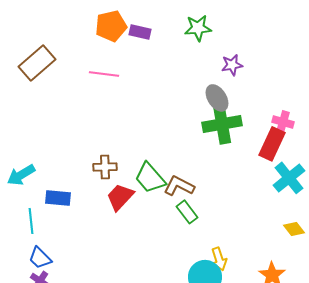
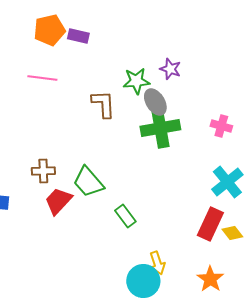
green star: (198, 28) -> (136, 81), moved
purple star: (232, 65) -> (170, 69), turned 30
red rectangle: (272, 144) -> (210, 224), moved
brown L-shape: (179, 186) -> (103, 104), moved, turned 60

